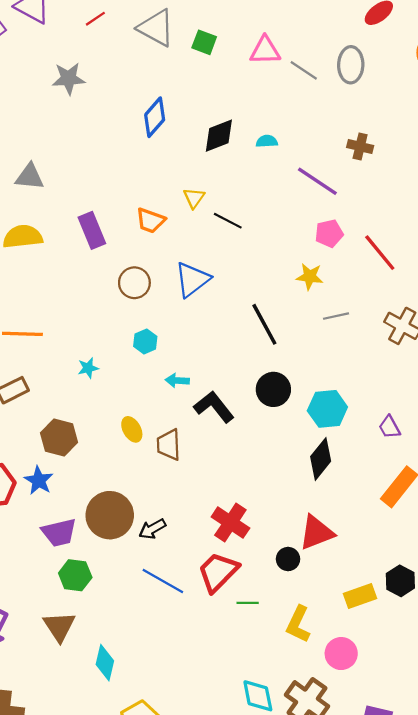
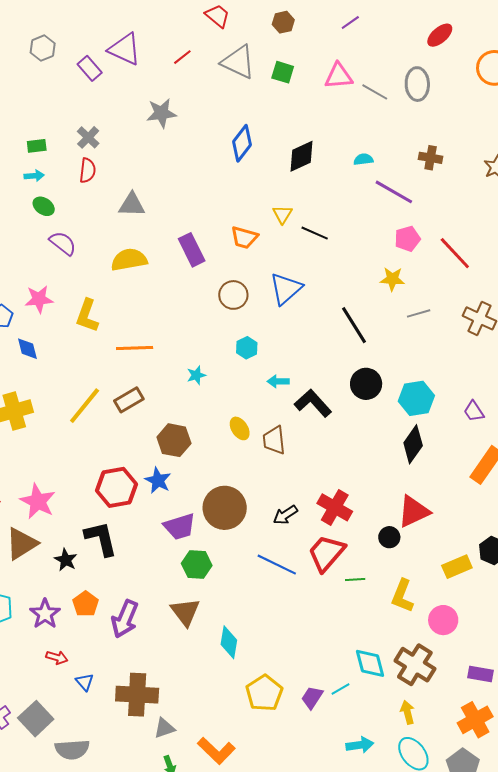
cyan semicircle: (267, 141) -> (363, 159), moved
black arrow: (152, 529) -> (285, 515), moved

